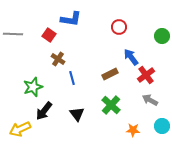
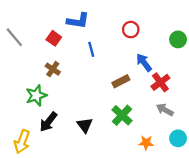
gray line: (13, 34) -> (14, 37), turned 48
brown cross: (58, 59) -> (53, 69), moved
blue line: (72, 78) -> (91, 49), moved
yellow arrow: (20, 129) -> (22, 142), turned -45

